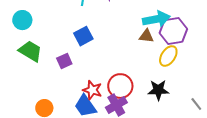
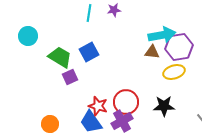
green trapezoid: (30, 51) -> (60, 57), moved
yellow ellipse: (168, 56) -> (174, 72), turned 40

